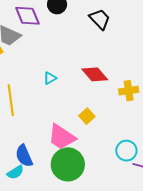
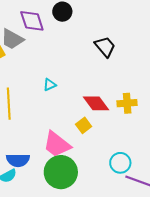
black trapezoid: (100, 19) -> (105, 47), moved
red diamond: (95, 74) -> (96, 103), moved
blue semicircle: (24, 156) -> (18, 160), turned -70

